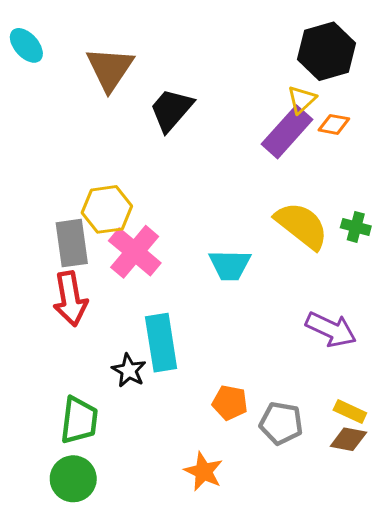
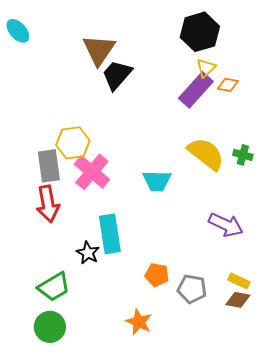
black hexagon: (327, 51) -> (200, 32), moved
brown triangle: (110, 69) -> (99, 50), moved
green trapezoid: (79, 420) -> (54, 287), turned 52

